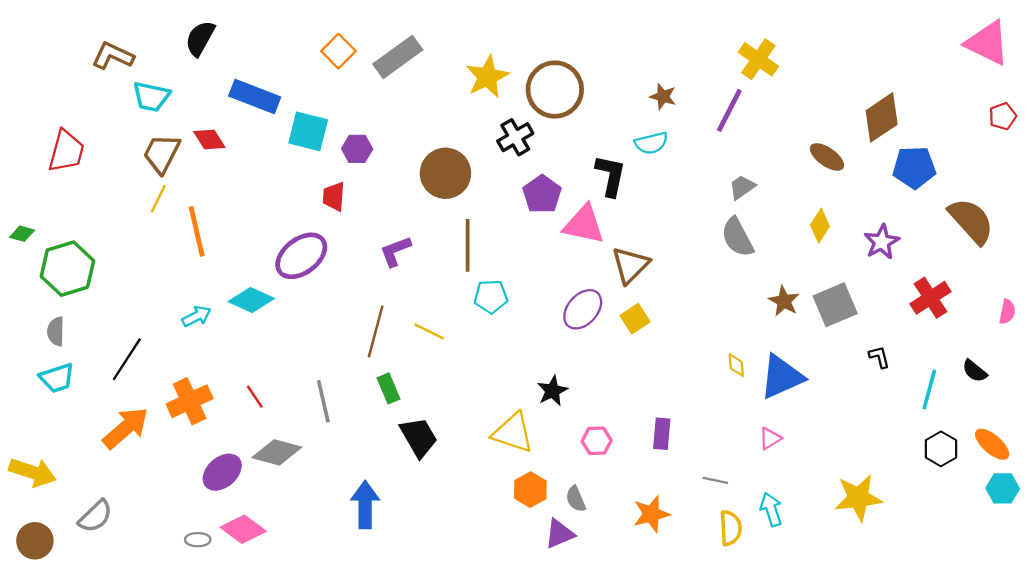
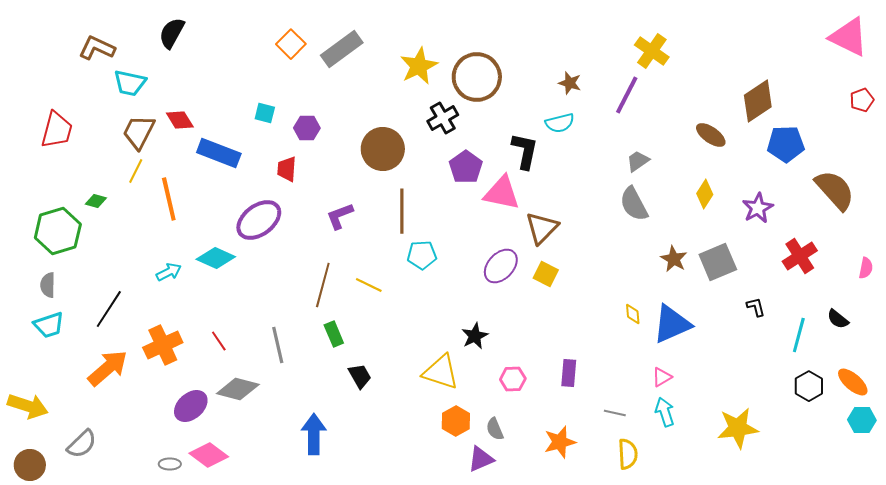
blue rectangle: (255, 96) -> (219, 153), moved
cyan square: (308, 131) -> (265, 113), size x0.6
green diamond: (22, 234) -> (96, 201), moved
yellow square: (635, 319) -> (546, 274), turned -30
black trapezoid: (419, 437) -> (360, 376), size x0.7
cyan arrow: (771, 509) -> (665, 412), moved

